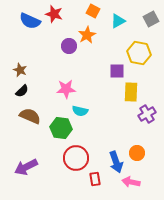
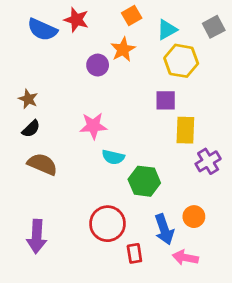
orange square: (93, 11) -> (132, 15), turned 32
yellow hexagon: (139, 53) -> (181, 61), moved
green hexagon: (61, 128) -> (144, 181), moved
purple arrow: (26, 167) -> (37, 236), turned -60

